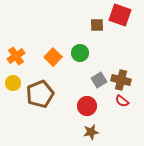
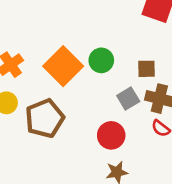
brown square: (97, 25) -> (147, 69), moved
orange square: (53, 57) -> (63, 66), size x1.5

